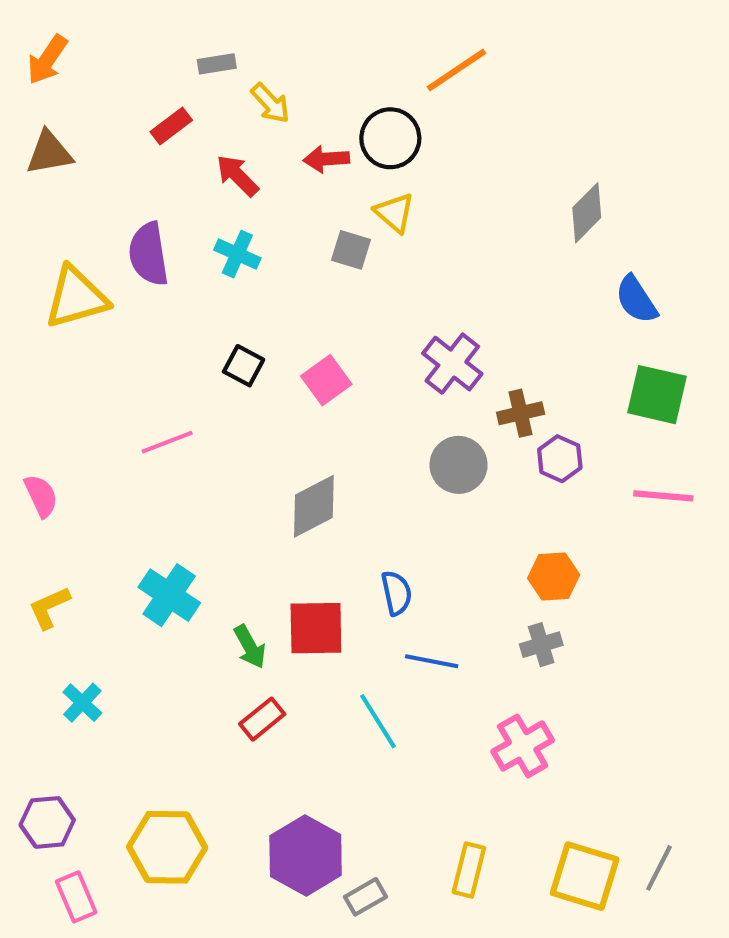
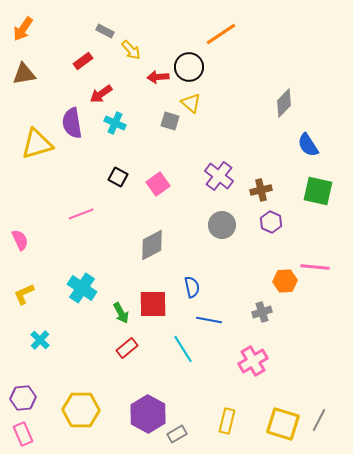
gray rectangle: (217, 64) -> (105, 31), turned 36
red arrow: (237, 176) -> (101, 94), moved, turned -80
brown cross: (521, 413) -> (261, 190), moved
pink line: (663, 496) -> (315, 267), moved
orange hexagon: (554, 576) -> (285, 281), moved
pink rectangle: (76, 897) -> (23, 434), moved

